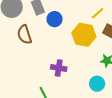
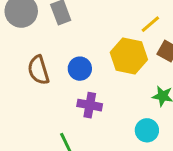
blue circle: (55, 19) -> (80, 69), moved
brown semicircle: (24, 35) -> (38, 70), moved

